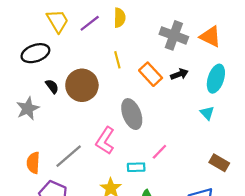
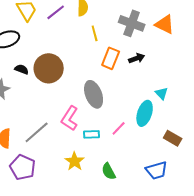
yellow line: (117, 60) -> (95, 33), moved
orange rectangle: (151, 74) -> (111, 58), turned 65
cyan ellipse: (216, 79) -> (145, 113), moved
black semicircle: (52, 86) -> (22, 69), turned -32
cyan rectangle: (136, 167) -> (92, 134), moved

